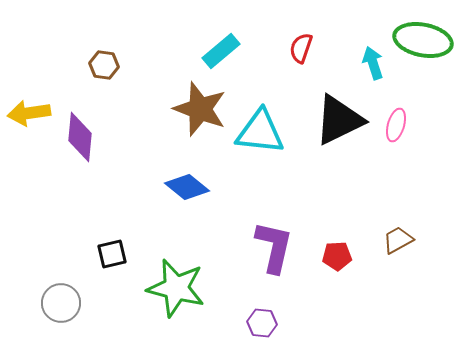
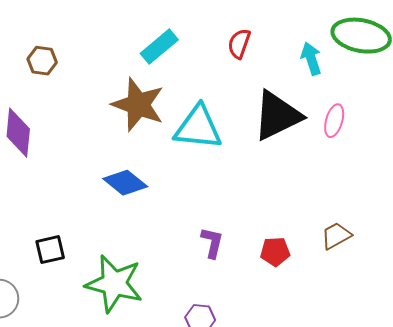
purple L-shape: (274, 247) -> (212, 243), size x0.6

